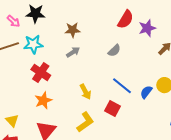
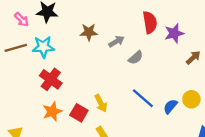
red semicircle: (126, 19) -> (150, 22), turned -42
gray arrow: (73, 52) -> (116, 41), moved
red square: (112, 109) -> (79, 113), moved

